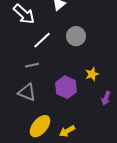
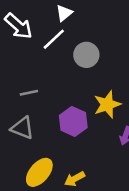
white line: (42, 40) -> (54, 39), moved
yellow star: (92, 74) -> (107, 104), size x1.5

